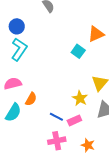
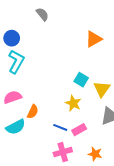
cyan square: (78, 51) -> (81, 80), moved
yellow star: (80, 98) -> (73, 103), moved
cyan semicircle: (13, 112) -> (16, 127), turned 36

